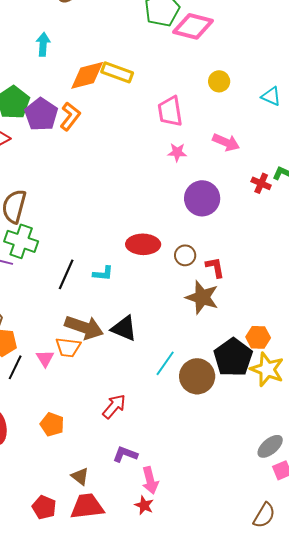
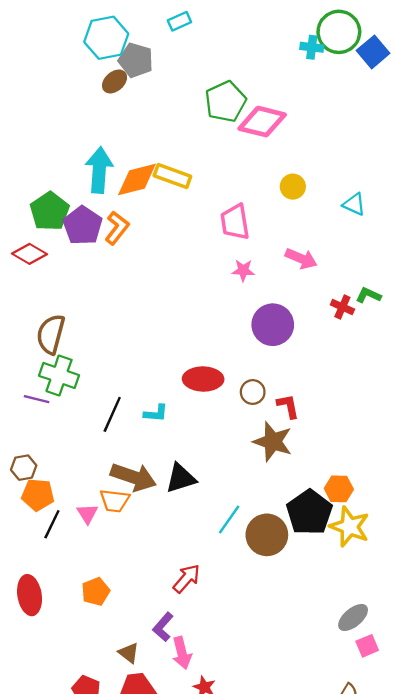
cyan arrow: (43, 44) -> (99, 170), moved, size x1.6
black triangle: (124, 328) -> (181, 478), turned -40
red arrow: (114, 406) -> (187, 579), moved
orange pentagon: (52, 424) -> (96, 592), turned 30
purple L-shape: (125, 454) -> (163, 627), moved, turned -70
pink arrow: (150, 480) -> (182, 653), moved

